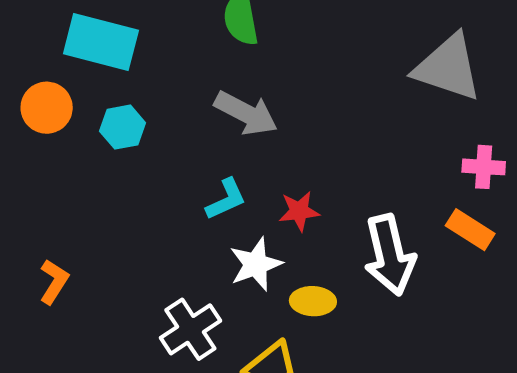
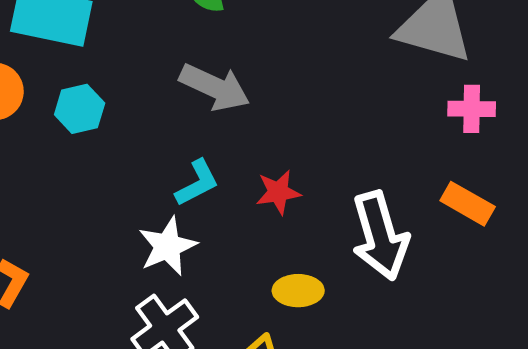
pink cross: (484, 167) -> (472, 109), moved
white star: (256, 264) -> (167, 246), moved

